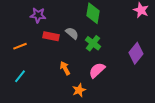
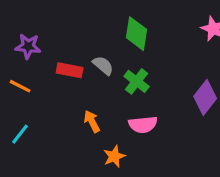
purple star: (38, 15) -> (28, 46), moved
orange line: (20, 46) -> (20, 86), turned 48
pink semicircle: (97, 70) -> (143, 124), turned -144

